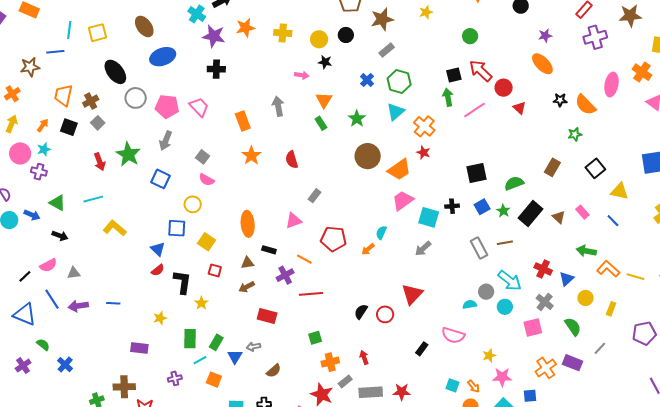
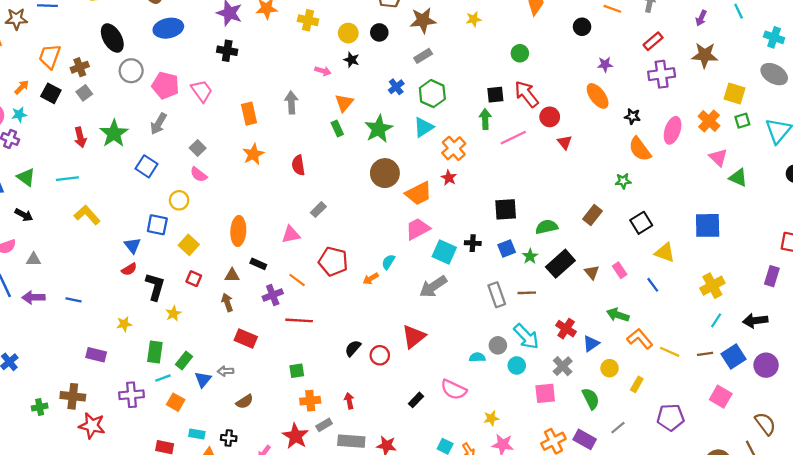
black star: (560, 100) -> (632, 116), moved
green star: (357, 119) -> (379, 129), size x1.4
gray arrow: (423, 249) -> (433, 287), size x1.4
brown arrow: (247, 287) -> (227, 302), turned 91
purple cross: (175, 378) -> (132, 395), size x1.5

